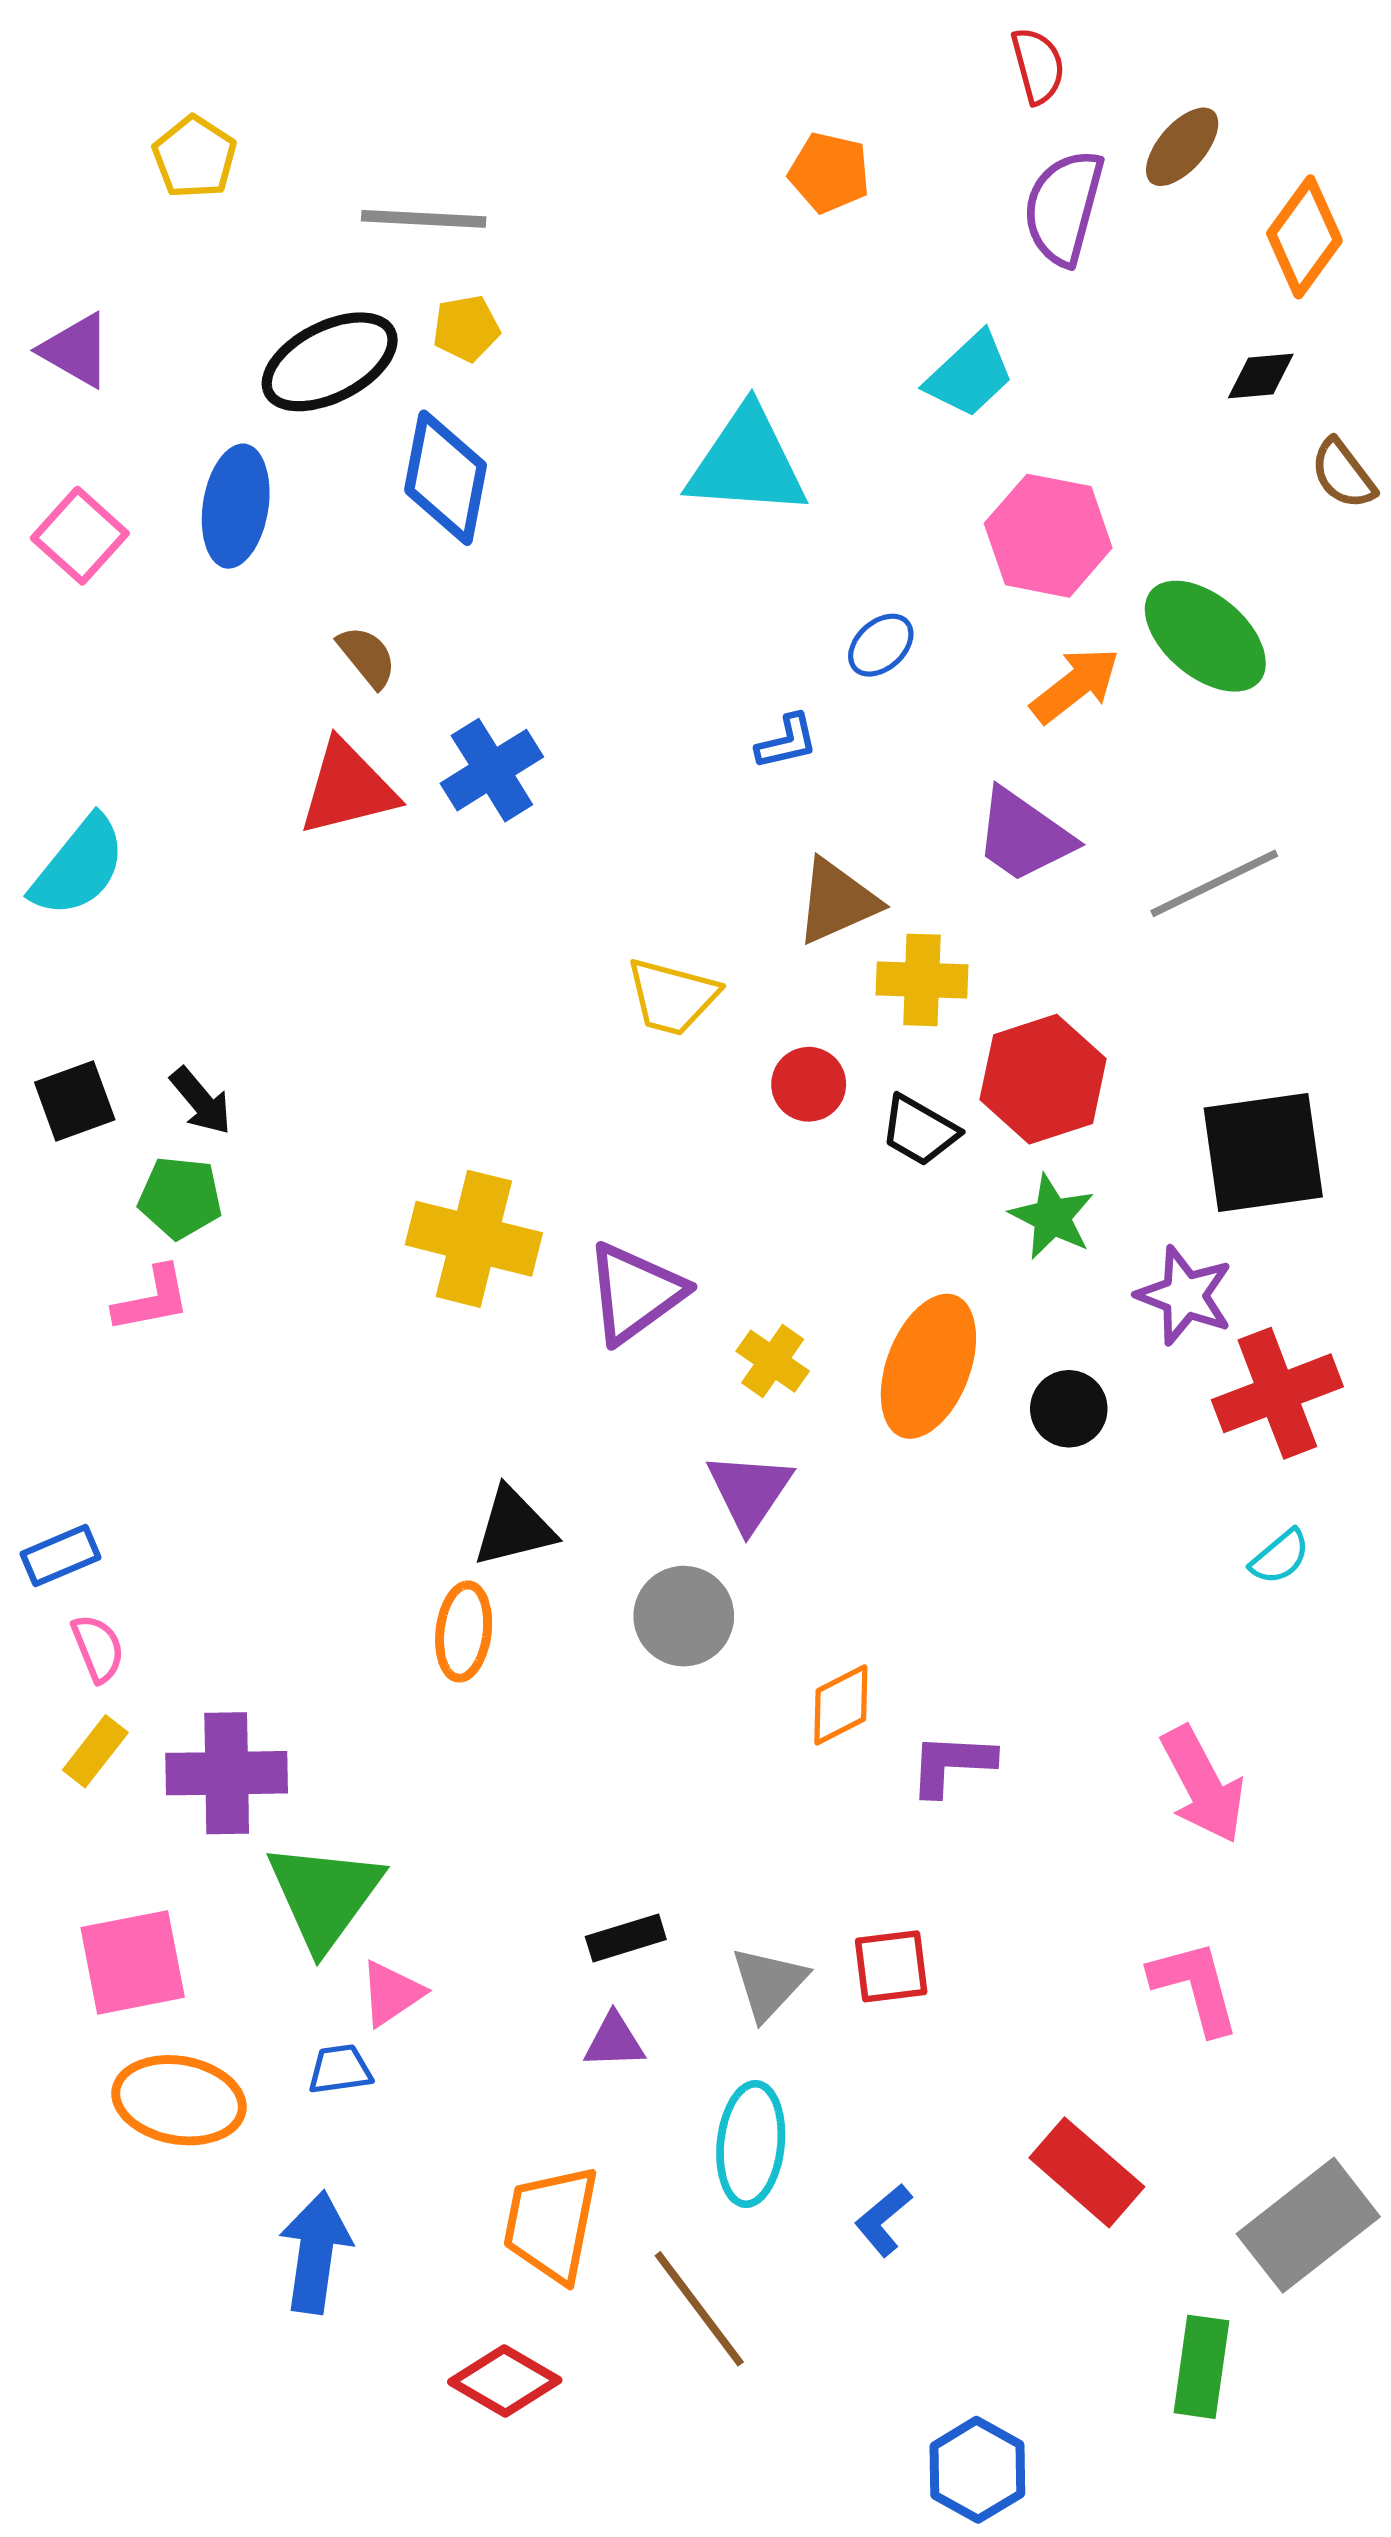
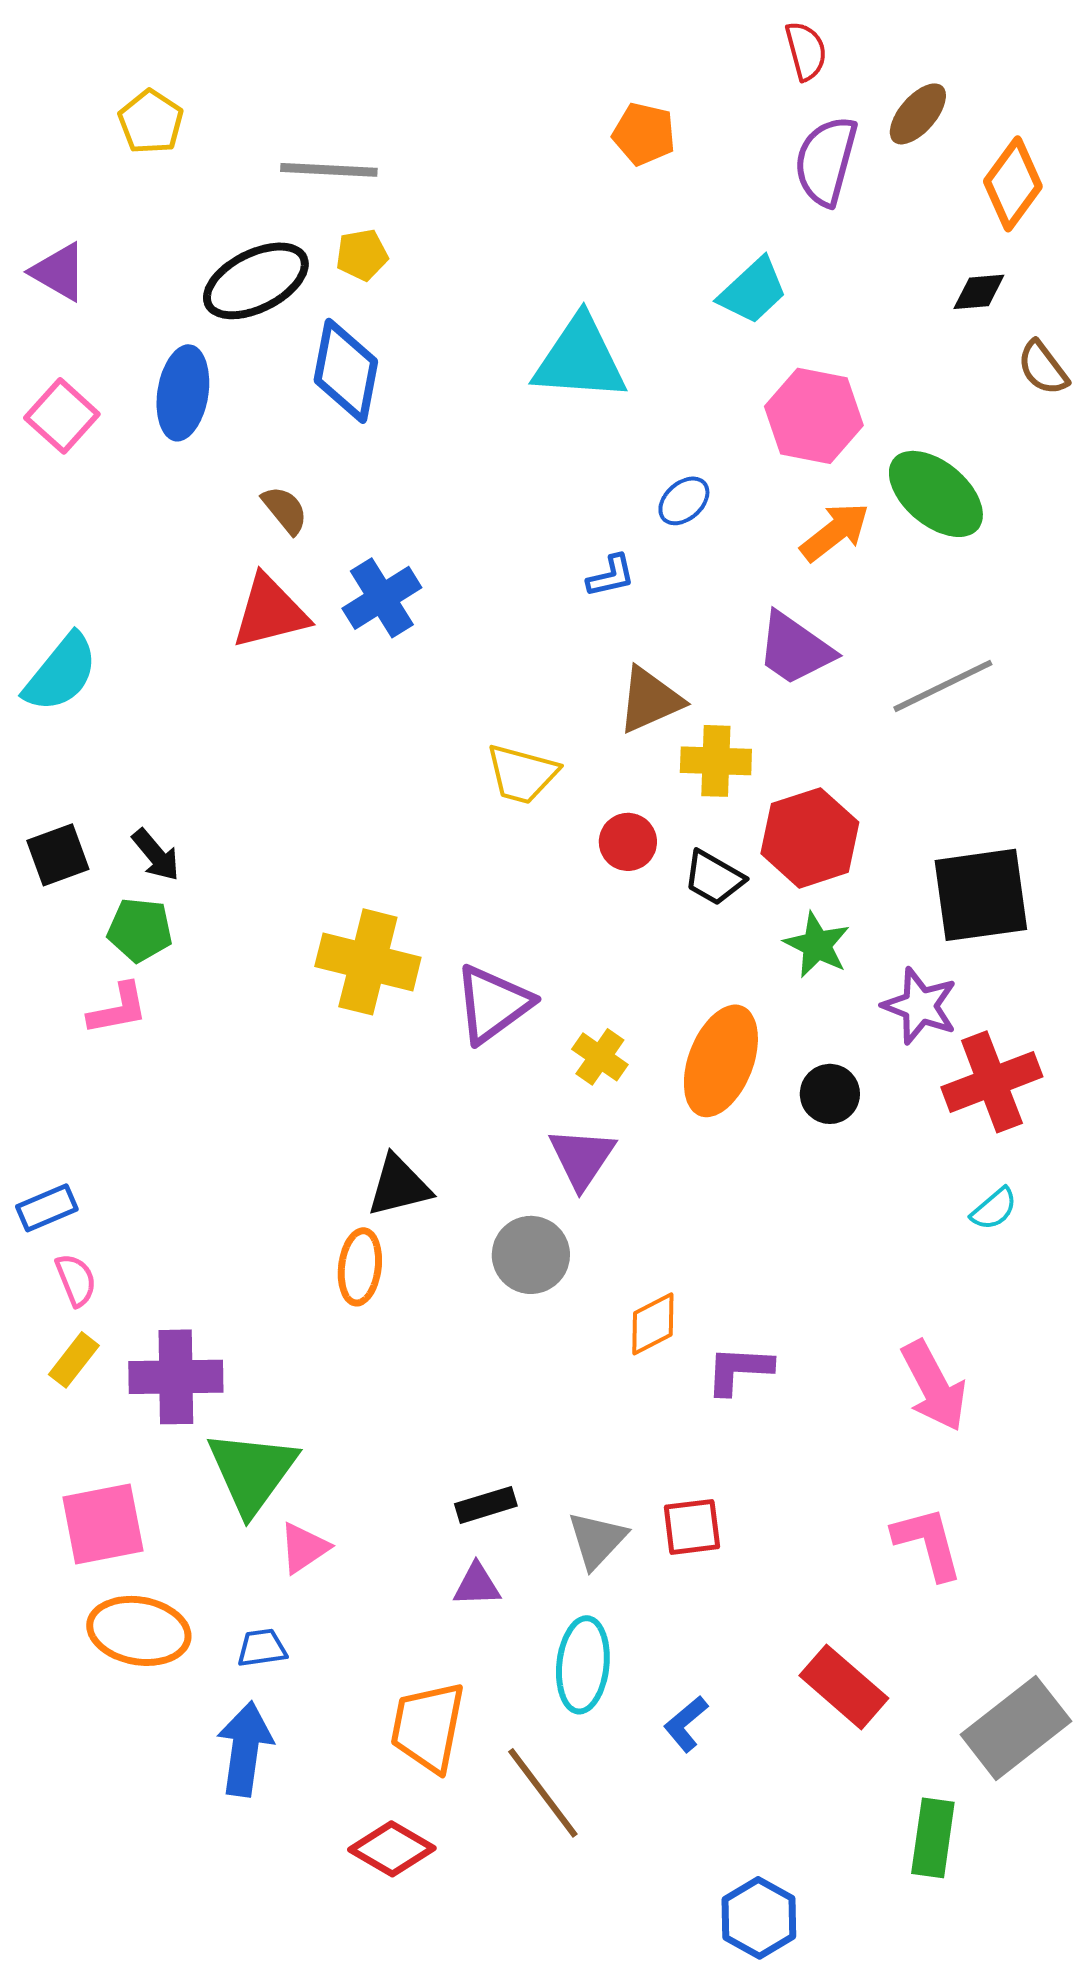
blue trapezoid: (340, 2069) -> (262, 1648), moved

